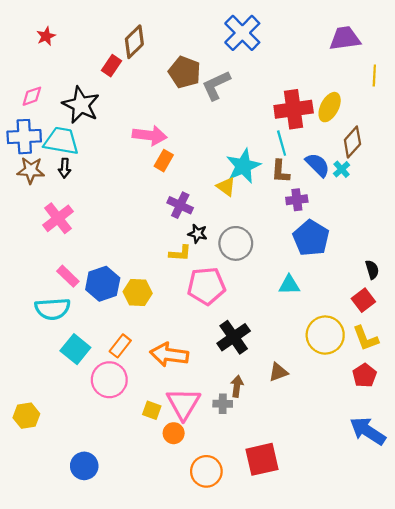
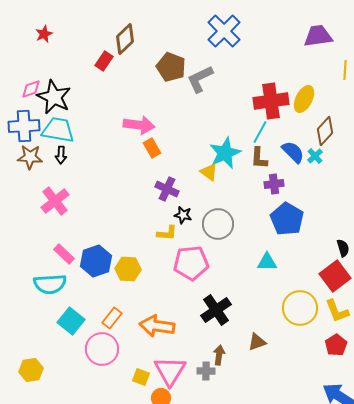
black star: (81, 105) -> (54, 97), moved
cyan line: (282, 143) -> (260, 132), turned 45
orange rectangle: (164, 161) -> (152, 148), turned -60
red square: (363, 300) -> (335, 276), size x1.4
yellow hexagon: (26, 416) -> (31, 370), moved

